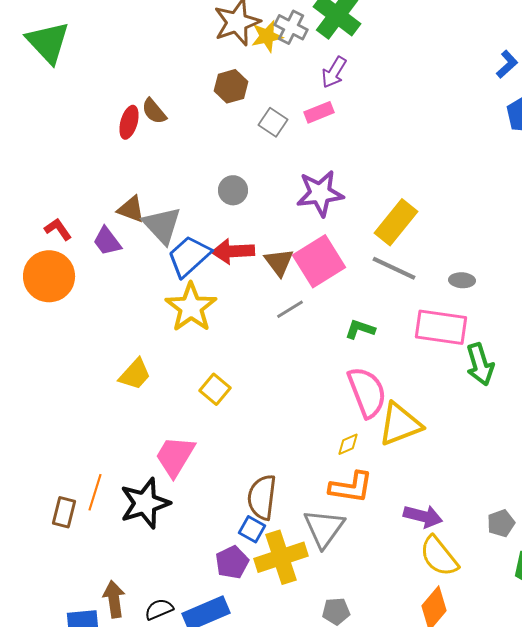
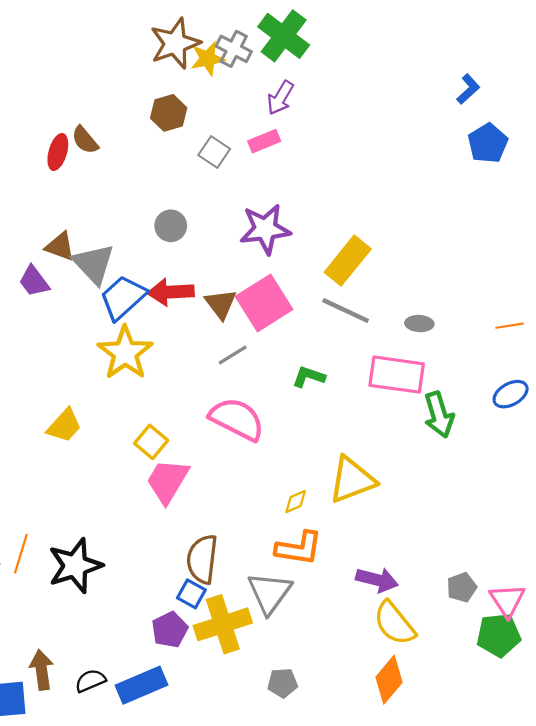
pink semicircle: (367, 392) -> (237, 419), moved, turned -42
pink trapezoid: (175, 456) -> (167, 481), moved

